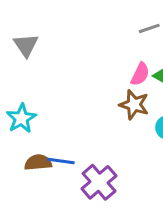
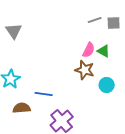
blue line: (61, 161) -> (44, 94), moved

